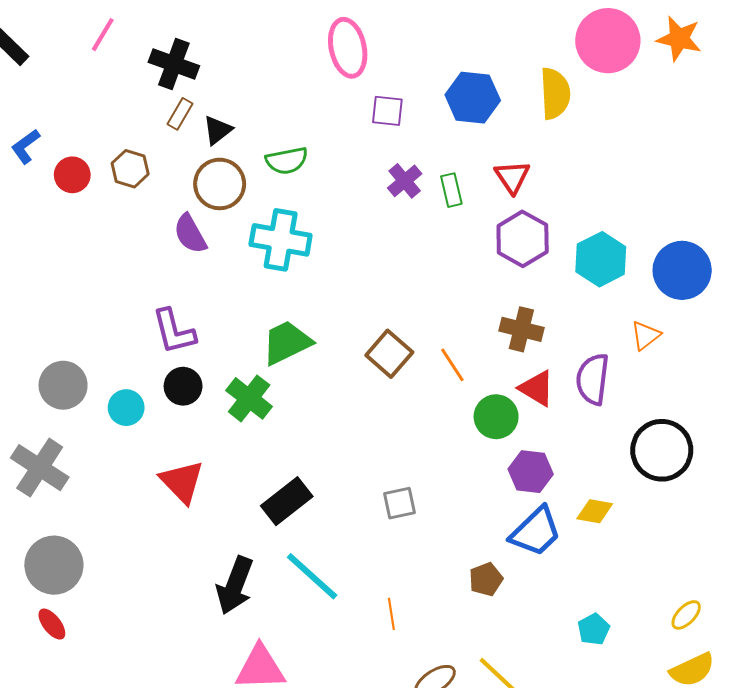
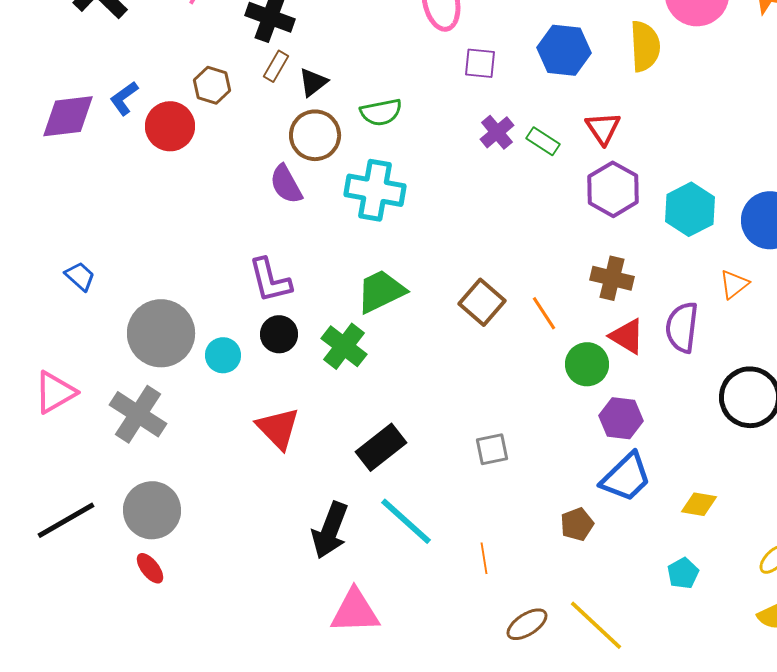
brown hexagon: (130, 169) -> (212, 85), moved
red circle: (72, 175) -> (170, 126), size x1.4
green rectangle: (451, 190) -> (543, 141), turned -44
gray circle: (63, 385) -> (161, 333), size x1.4
yellow diamond: (595, 511) -> (699, 504), moved

